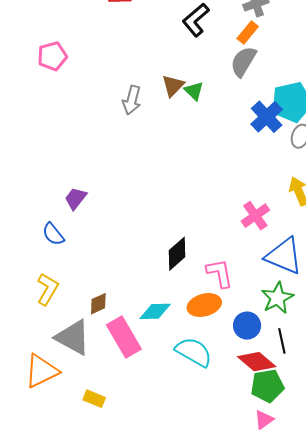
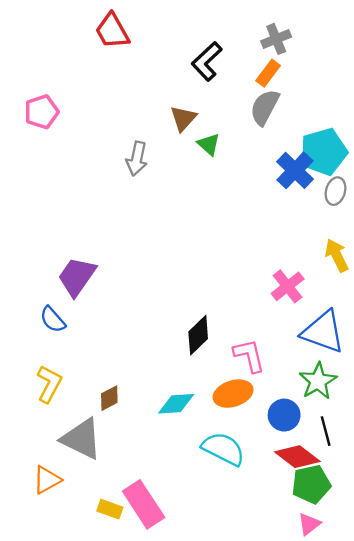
brown triangle: (173, 86) -> (183, 118), moved
purple trapezoid: (76, 198) -> (77, 277), size x1.5
pink rectangle: (124, 337) -> (144, 504), moved
orange triangle: (41, 371) -> (47, 480), size x0.7

